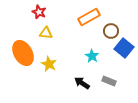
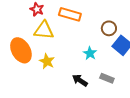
orange rectangle: (89, 17) -> (70, 14), moved, turned 45
yellow triangle: (46, 33) -> (44, 30), size x1.5

